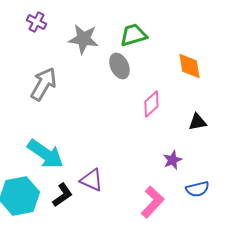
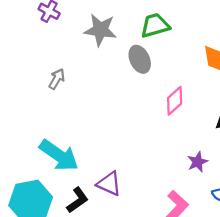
gray arrow: (43, 84) -> (57, 79), size x0.6

